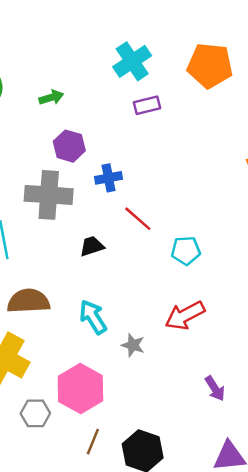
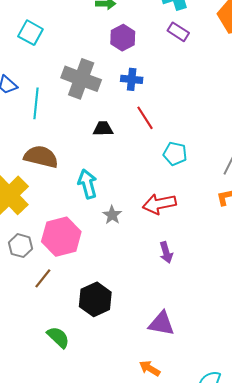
purple rectangle: (147, 105) -> (178, 32), turned 30
purple hexagon: (69, 146) -> (123, 38), moved
purple arrow: (215, 388) -> (166, 252), moved
brown line: (93, 442) -> (43, 278), moved

